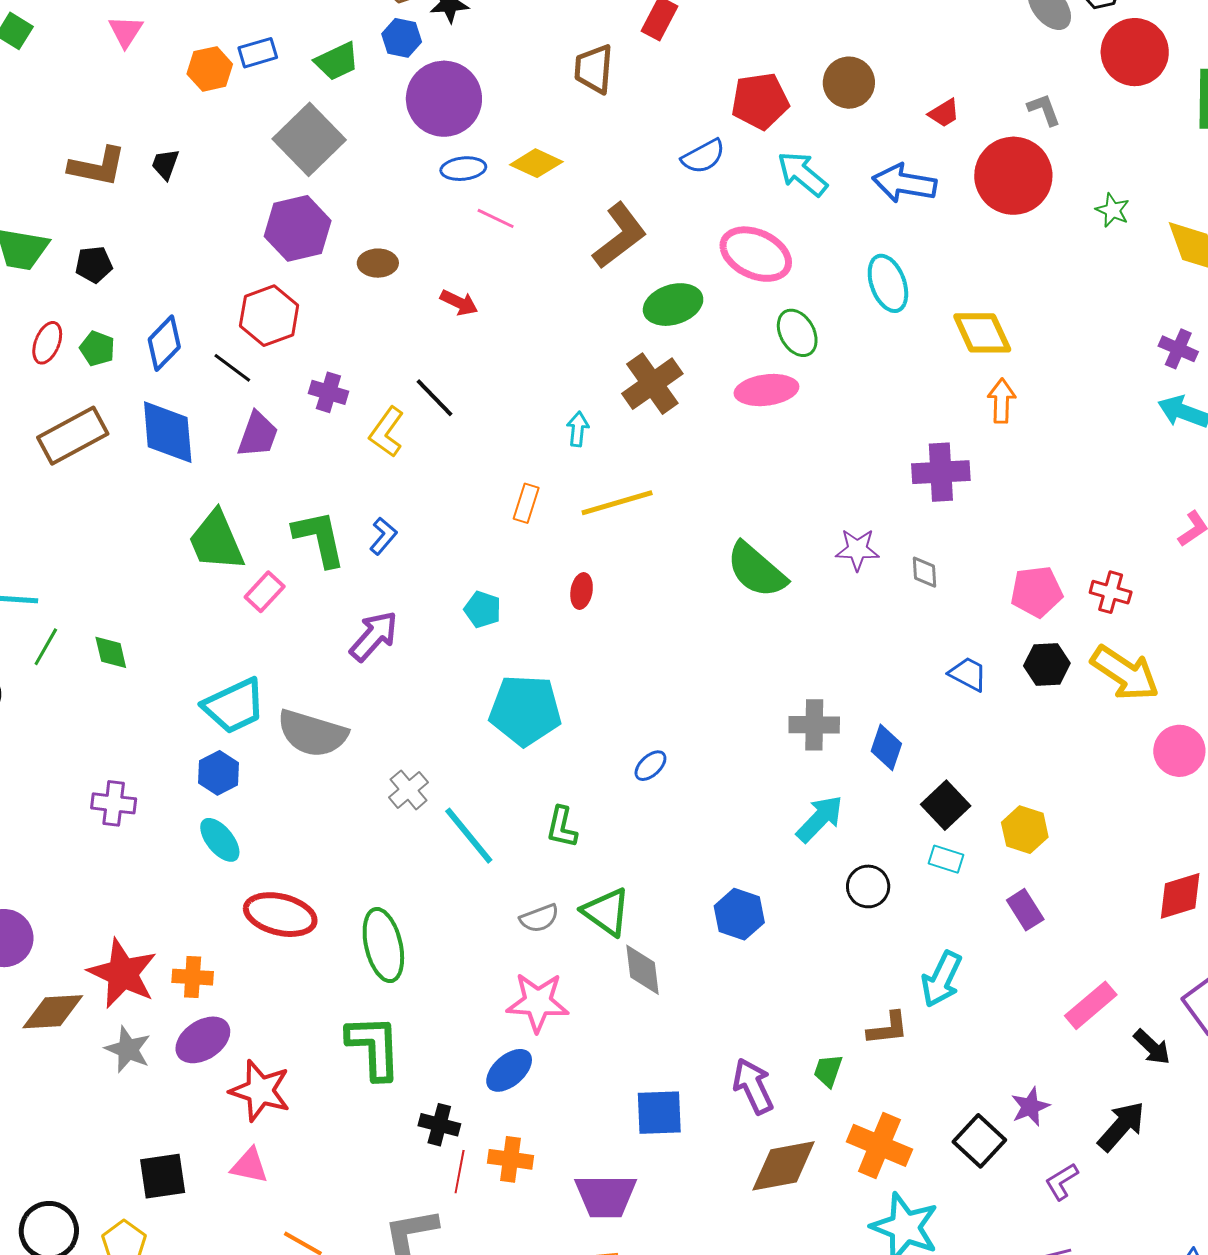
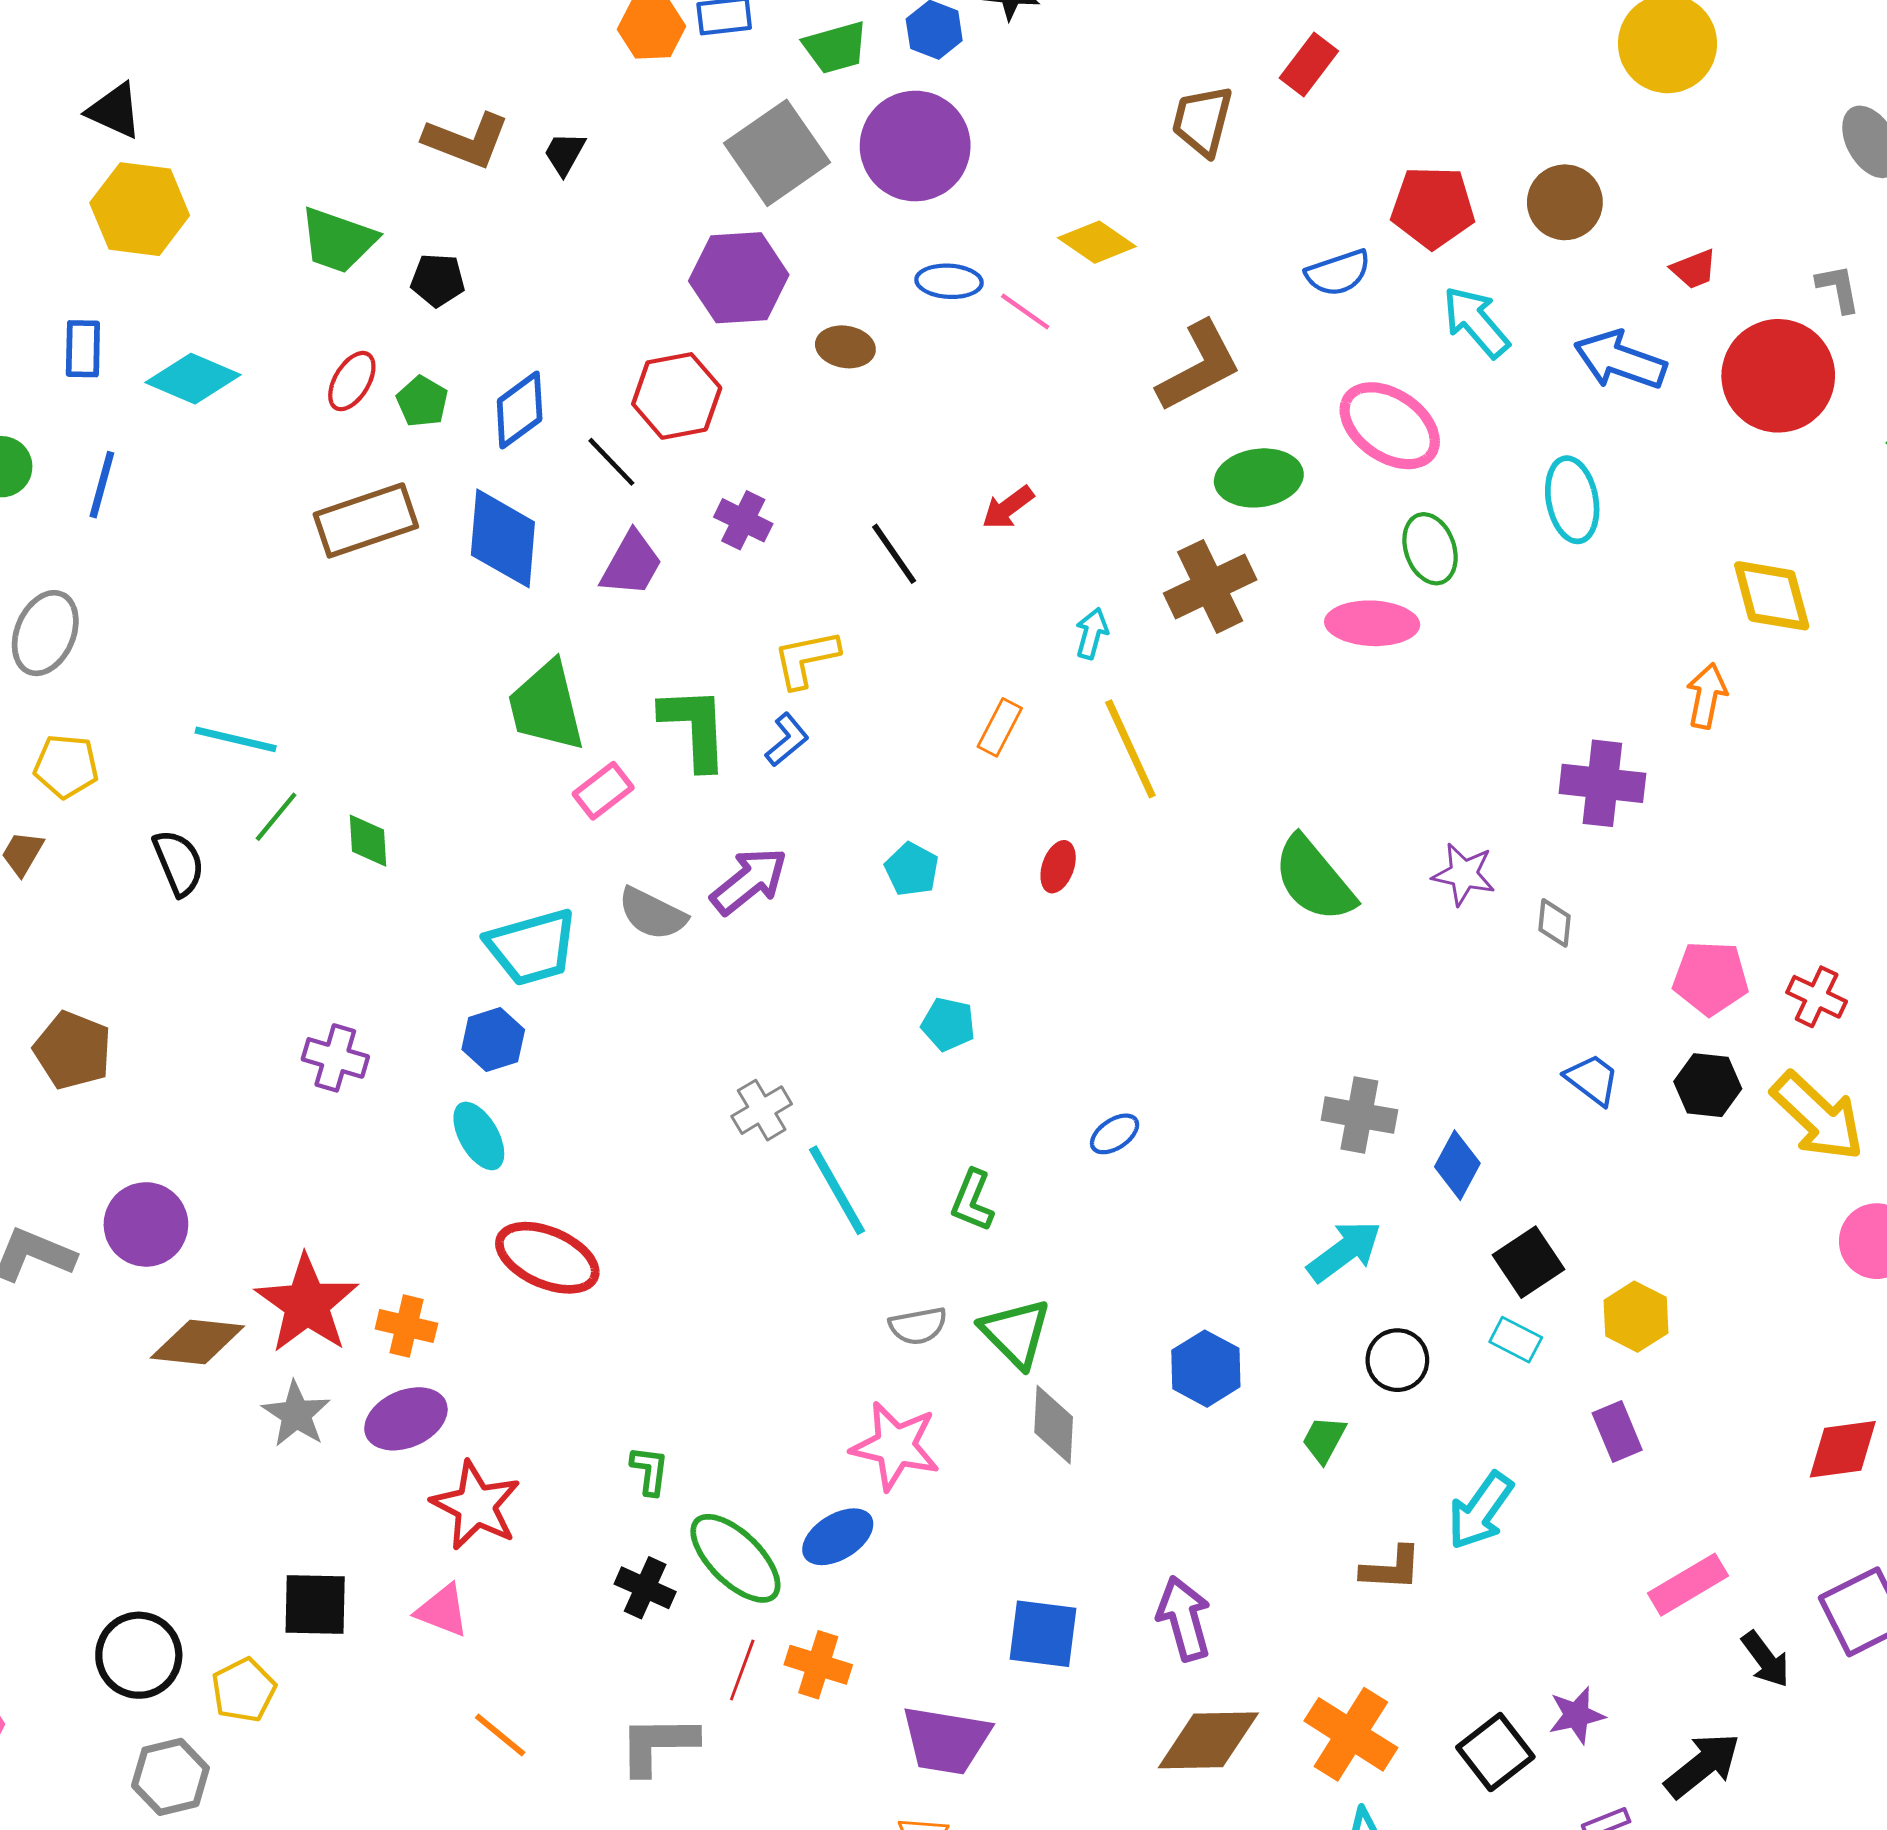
purple circle: (444, 99) -> (915, 146), moved
blue ellipse: (463, 169) -> (949, 281), moved
red arrow: (459, 303) -> (1008, 508), moved, turned 108
yellow diamond: (982, 333) -> (1772, 596), moved
yellow L-shape: (387, 432) -> (806, 659), moved, turned 33
yellow line: (617, 503) -> (1130, 749), turned 72
cyan pentagon: (525, 710) -> (948, 1024), size x0.5
gray semicircle: (312, 733) -> (652, 914), moved, size x0.7
green ellipse: (383, 945) -> (735, 1558), moved, turned -42
green L-shape: (374, 1047) -> (650, 1471), size x0.5
green trapezoid: (828, 1071) -> (1324, 1439), moved
black cross: (439, 1125) -> (645, 1588), moved

